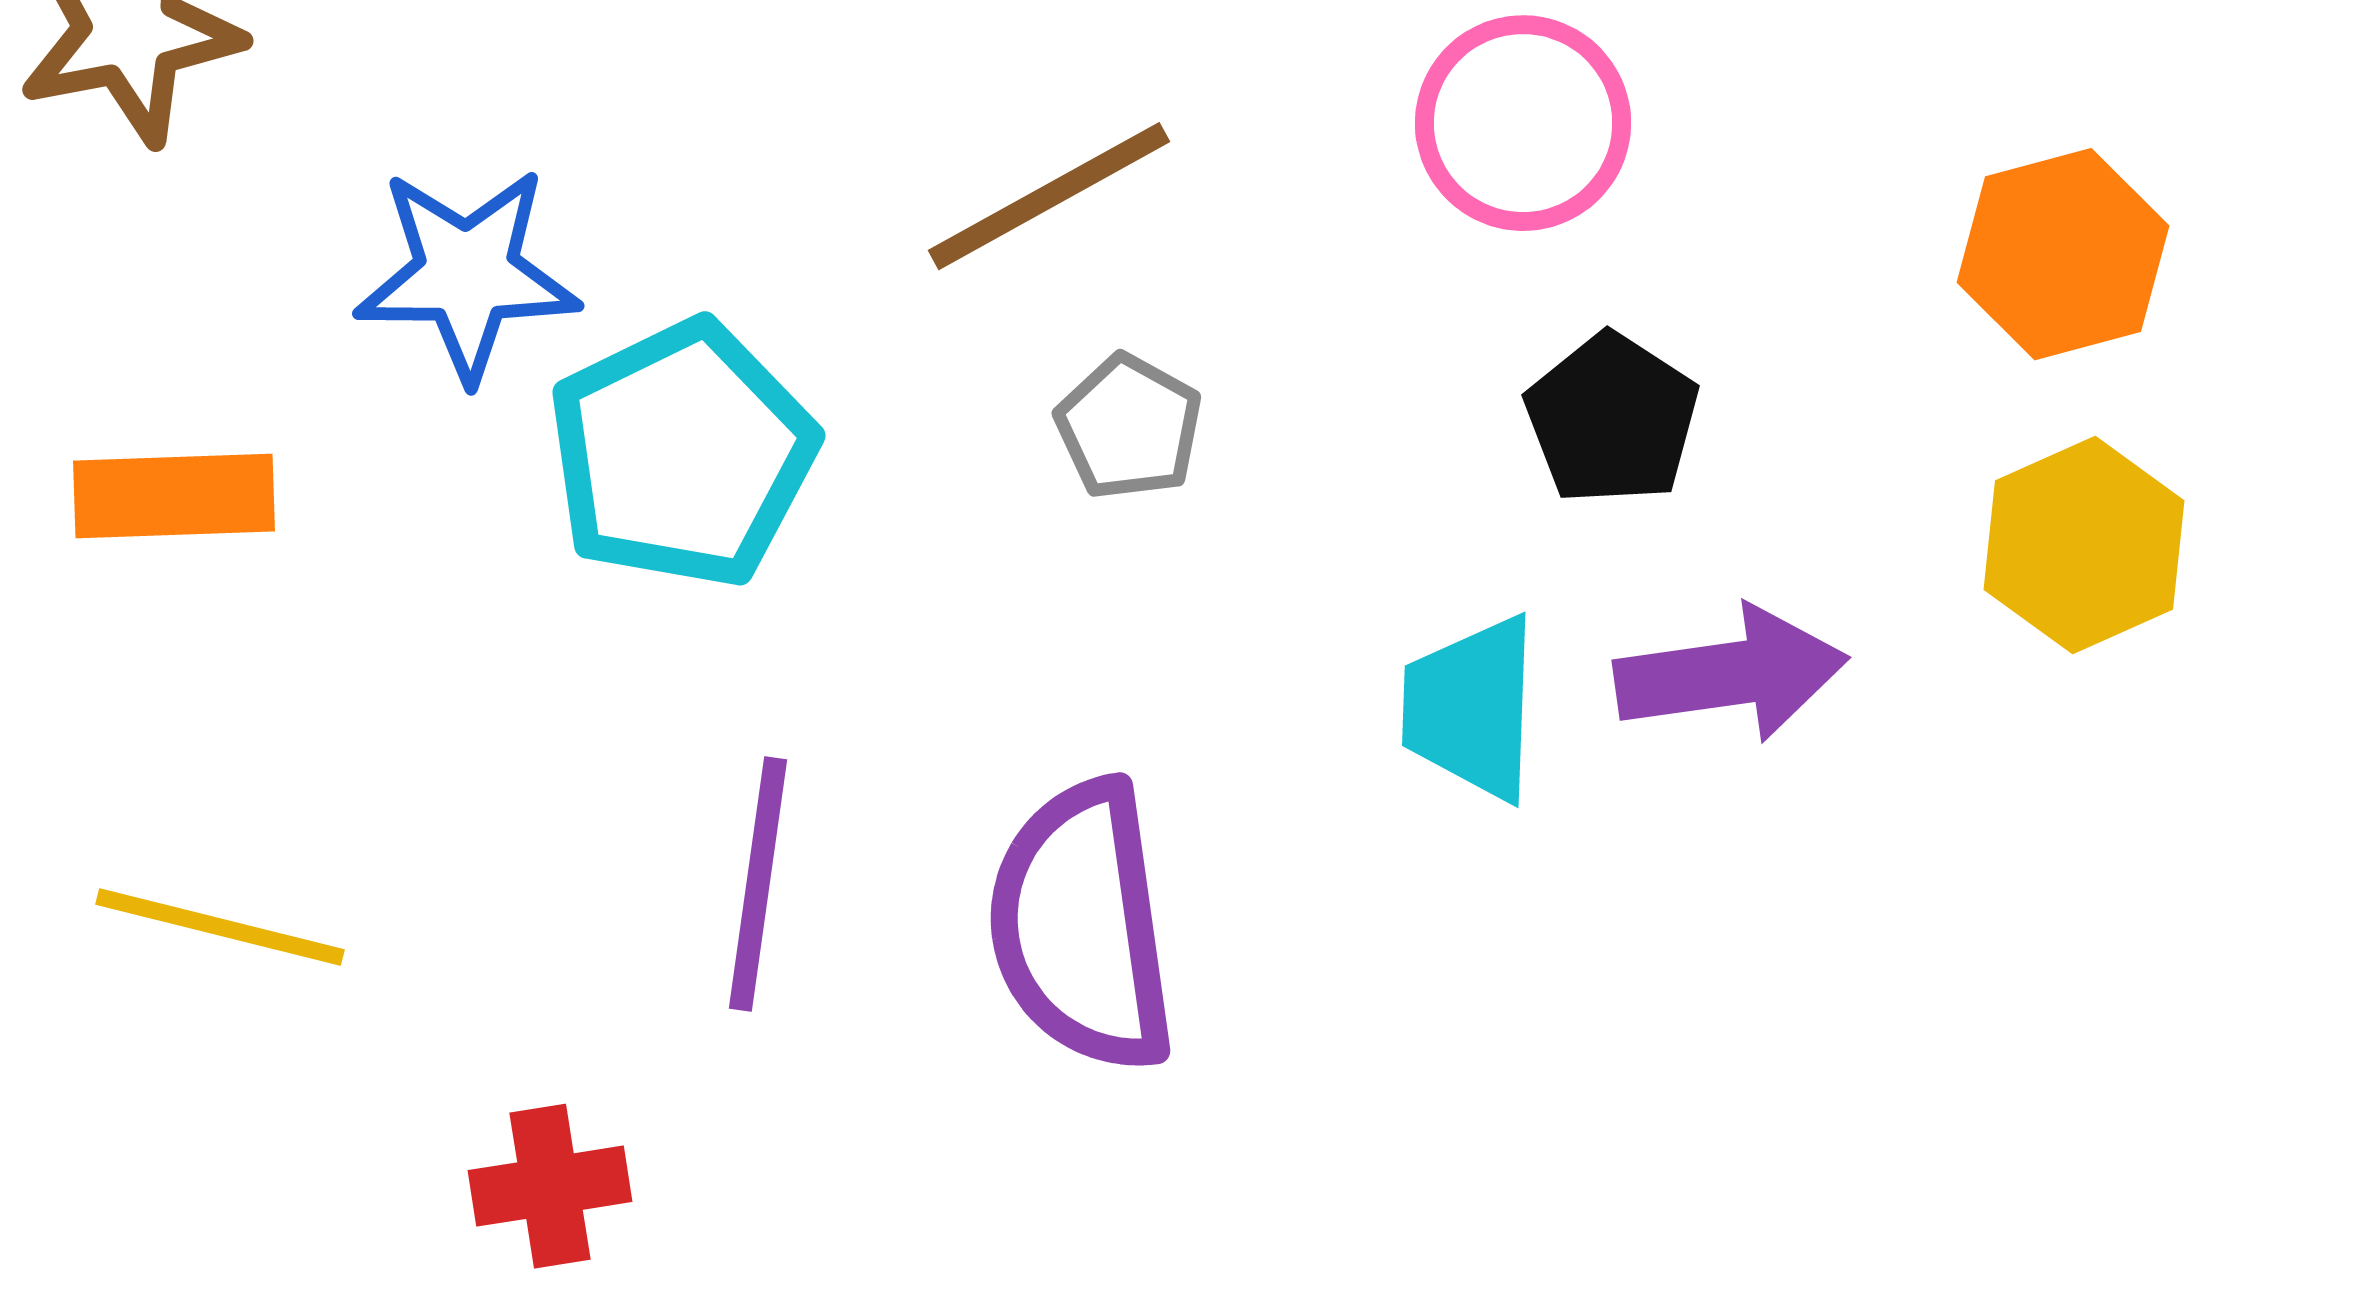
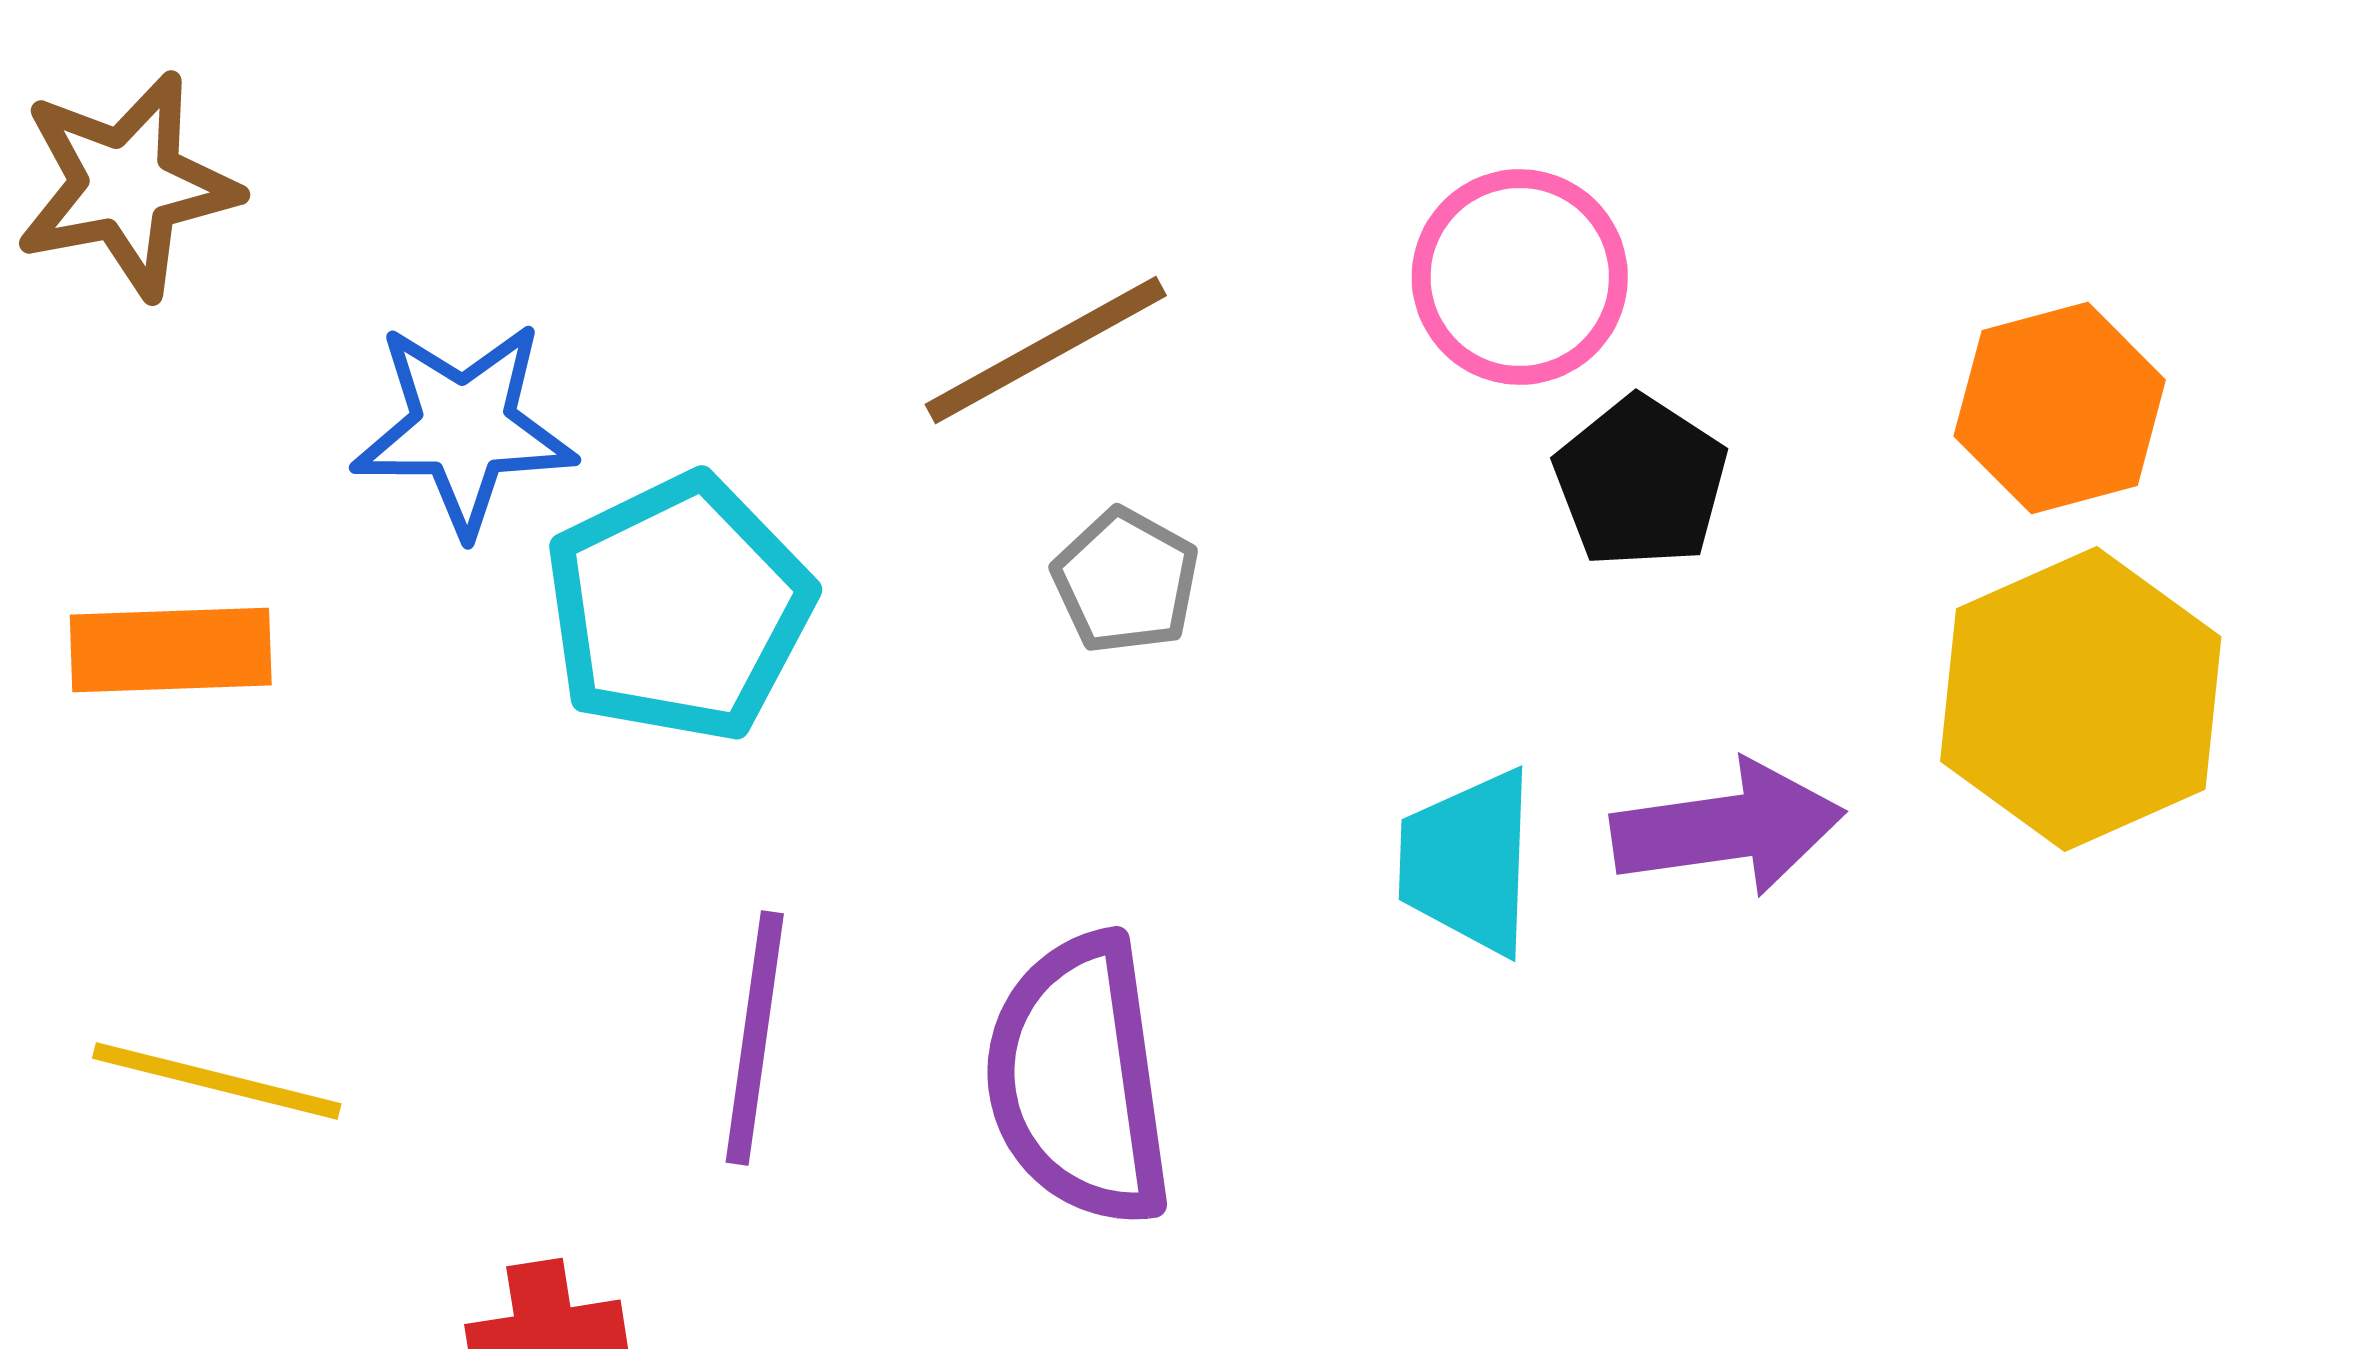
black pentagon: (1612, 419) -> (1641, 482), moved
yellow hexagon: (2084, 545) -> (2081, 699), size x1.4

